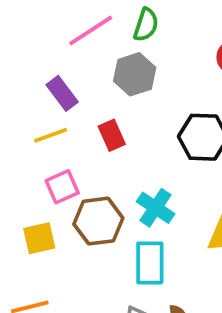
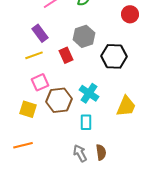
gray hexagon: (135, 74) -> (84, 36), moved
yellow square: (39, 238) -> (28, 109), turned 30
cyan rectangle: (150, 263) -> (86, 122), size x0.7

